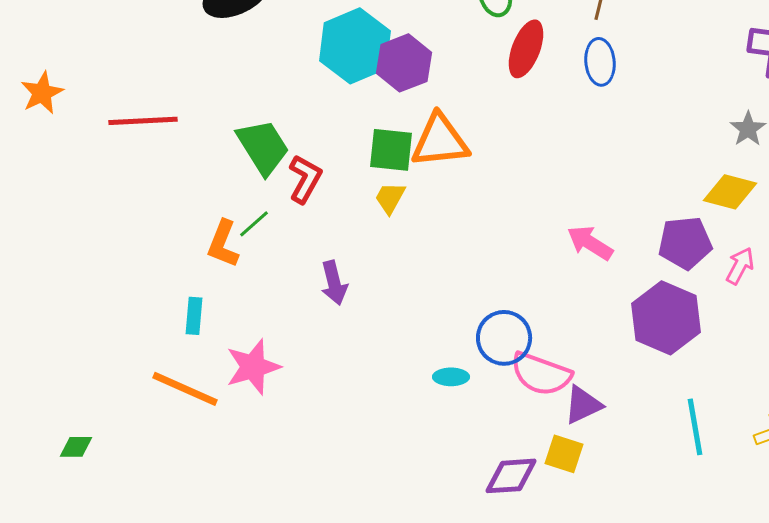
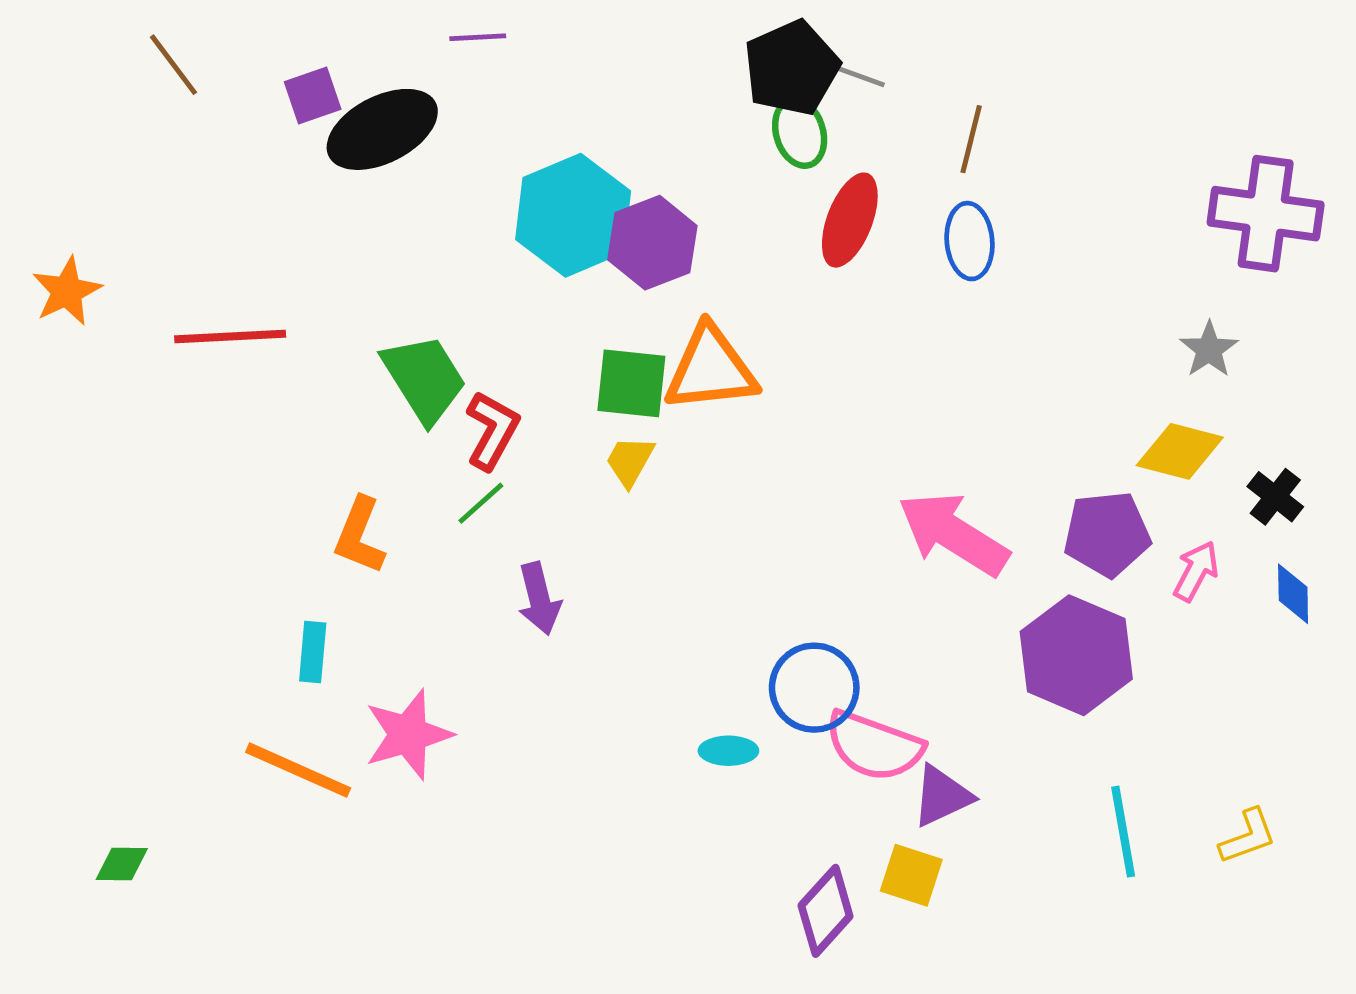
green line: (254, 224) -> (481, 503), moved
pink arrow: (590, 243) -> (953, 534), size x1.5
purple diamond: (511, 476) -> (826, 911), turned -44

